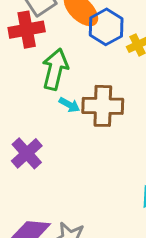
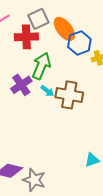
purple cross: (27, 153) -> (21, 85), moved

